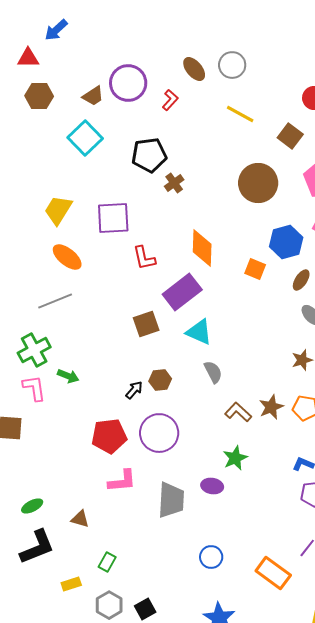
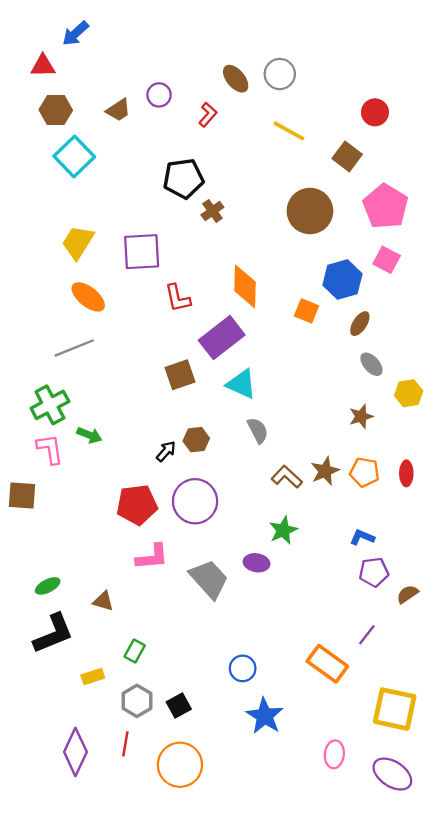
purple circle: (128, 83) -> (159, 95), size x0.6
cyan square: (85, 138) -> (74, 156), moved
gray trapezoid: (171, 500) -> (209, 579), turned -45
blue circle: (211, 557) -> (243, 668), moved

